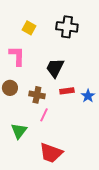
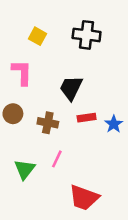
pink line: (44, 115) -> (57, 159), moved
red trapezoid: (51, 153) -> (84, 198), moved

